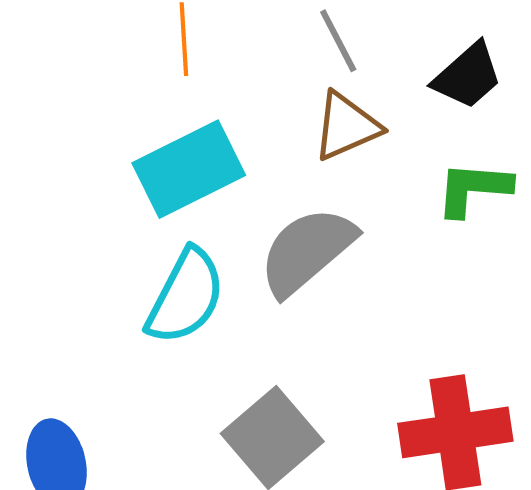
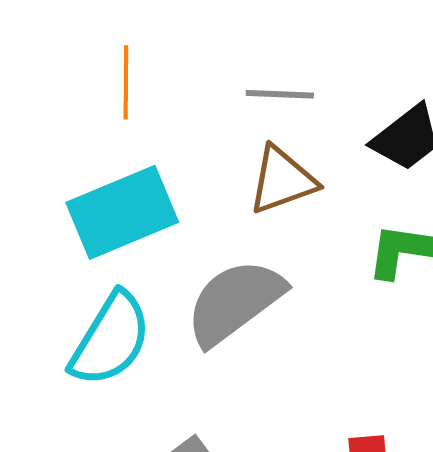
gray line: (338, 41) -> (280, 94), turned -64

